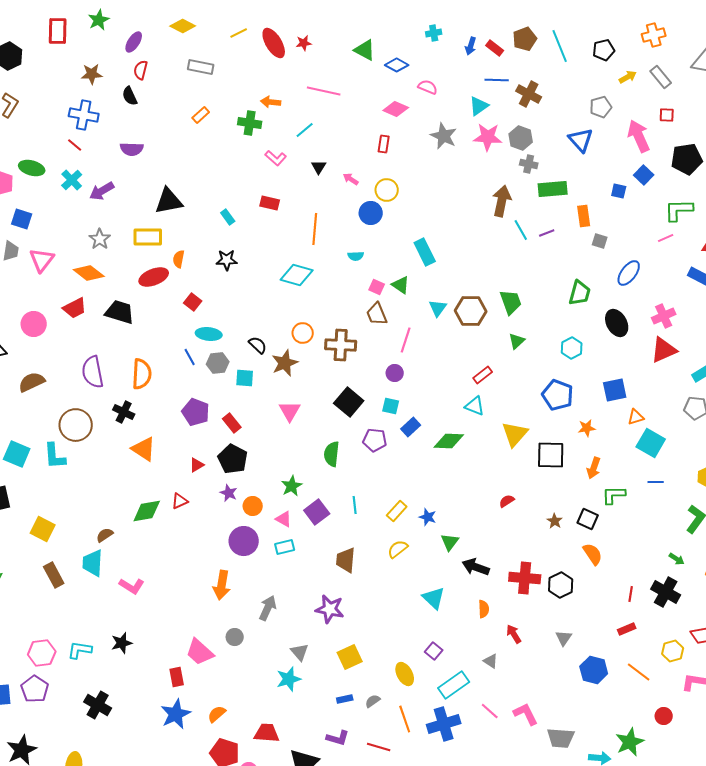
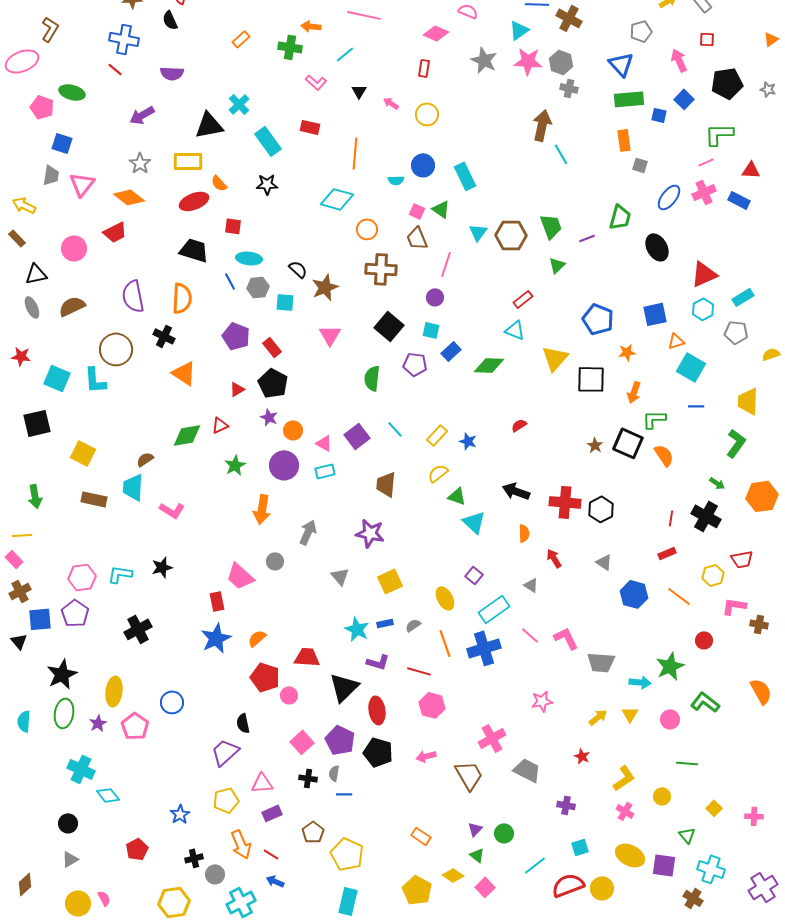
pink arrow: (639, 136) -> (679, 60), size x0.7
cyan cross: (72, 180) -> (239, 104), moved
green rectangle: (553, 189) -> (629, 99), moved
blue circle: (371, 213) -> (423, 165), moved
cyan rectangle: (228, 217) -> (268, 141), size x1.8
purple line: (547, 233) -> (587, 238), moved
orange semicircle: (179, 259) -> (219, 183), turned -54
red square: (193, 302) -> (233, 226), turned -30
black trapezoid: (120, 312) -> (194, 250), moved
pink cross: (664, 316) -> (704, 192), moved
orange circle: (303, 333) -> (367, 229), moved
cyan hexagon: (572, 348) -> (703, 309), moved
green star: (292, 486) -> (235, 465), moved
red semicircle: (507, 501) -> (519, 425), moved
cyan line: (355, 505) -> (395, 429), turned -36
black square: (588, 519) -> (628, 443), size x1.4
green triangle: (450, 542) -> (457, 496), moved, turned -48
orange semicircle: (593, 554) -> (664, 455), moved
brown rectangle: (54, 575) -> (94, 499), turned -50
gray triangle: (564, 638) -> (604, 562), turned -30
cyan star: (289, 679) -> (357, 629), moved, turned -30
black cross: (98, 705) -> (138, 629), turned 32

